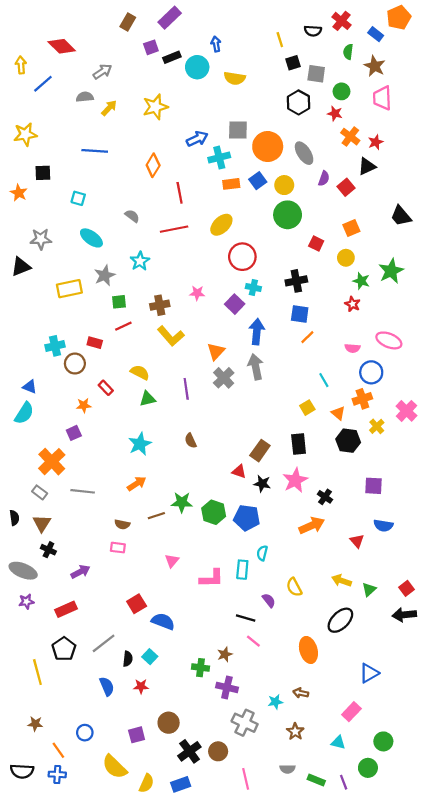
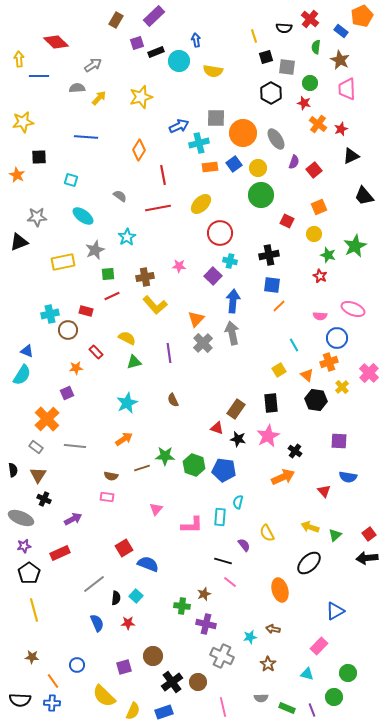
blue line: (43, 84) -> (39, 76), turned 42
black triangle: (367, 166) -> (351, 156), moved
black pentagon: (64, 649) -> (29, 573), moved

